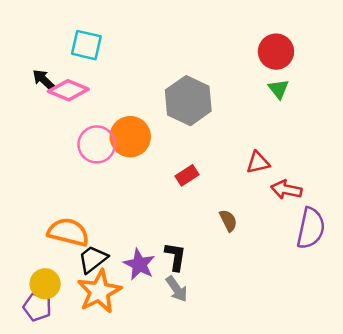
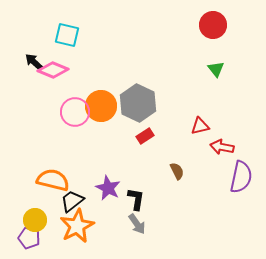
red circle: (276, 52) -> (213, 25), moved
gray hexagon: (188, 101) -> (138, 103), moved
purple star: (139, 264) -> (108, 188), moved

